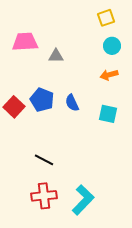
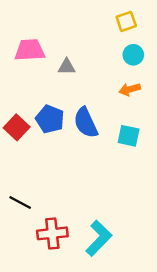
blue semicircle: (72, 103) -> (86, 123), size x1.5
black line: (44, 160) -> (20, 203), moved

